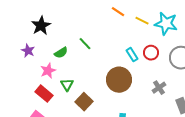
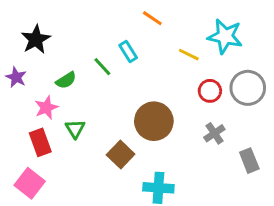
yellow line: (142, 21) -> (189, 55), moved
red circle: (151, 53) -> (210, 91), moved
cyan rectangle: (132, 55) -> (128, 52), moved
red rectangle: (44, 94) -> (40, 142), turned 30
brown square: (84, 102) -> (121, 154), moved

